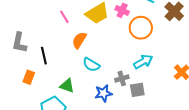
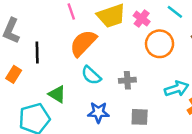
orange semicircle: (79, 40) -> (83, 43), size x1.4
cyan arrow: (143, 62) -> (177, 89), moved
gray cross: (122, 78) -> (127, 80), moved

